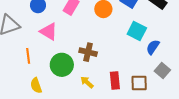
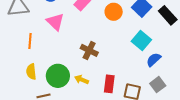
green circle: (62, 65) -> (58, 76), moved
yellow arrow: (87, 82) -> (82, 80), turned -32

